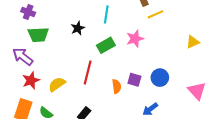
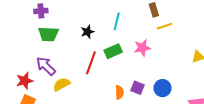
purple cross: (28, 12) -> (41, 11), turned -32
purple arrow: (23, 57) -> (46, 66), moved
red line: (88, 72) -> (91, 63), moved
red star: (31, 80) -> (25, 81), moved

